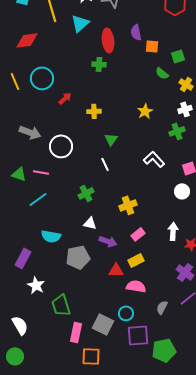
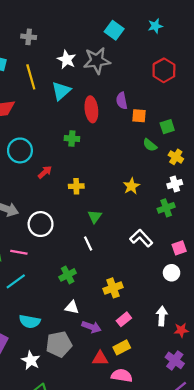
green cross: (99, 64) -> (72, 139), moved
white star: (36, 285) -> (31, 360), moved

